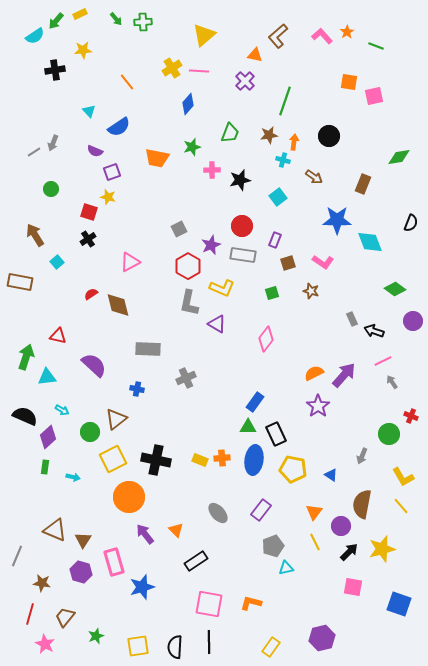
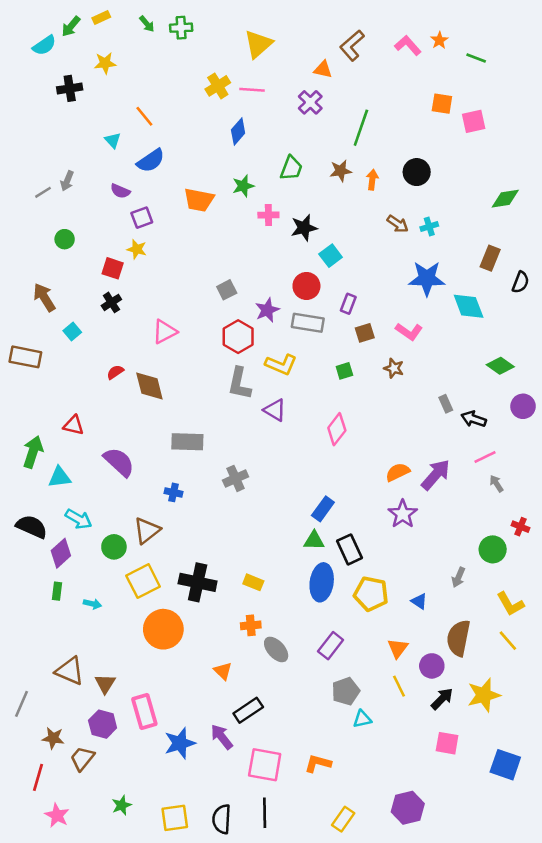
orange line: (127, 82) -> (144, 116), moved
cyan cross: (283, 160) -> (429, 226), moved, turned -32
brown rectangle: (363, 184) -> (490, 258), moved
cyan square: (278, 197) -> (331, 256), moved
cyan arrow: (62, 410) -> (79, 519), size x1.5
orange cross: (222, 458) -> (251, 625), moved
purple arrow: (145, 534) -> (222, 737), moved
brown trapezoid: (65, 617) -> (82, 758), moved

